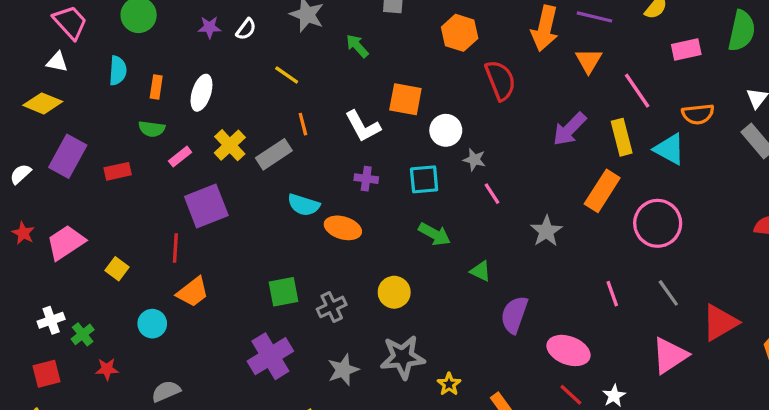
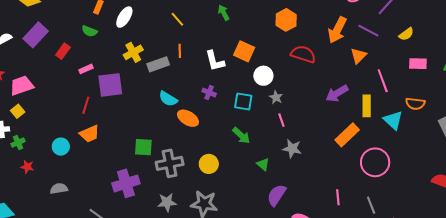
red semicircle: (500, 80) -> (303, 54), turned -65
pink rectangle: (180, 157) -> (86, 69), moved
red rectangle: (118, 171) -> (63, 51), turned -56
gray star: (546, 231) -> (292, 149), moved, turned 30
yellow square: (117, 269) -> (18, 111), moved
gray cross: (332, 307) -> (170, 163), size x1.5

